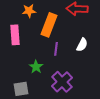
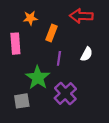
orange rectangle: (49, 25) -> (52, 33), size x0.7
green star: (36, 67) -> (38, 78), size x1.6

